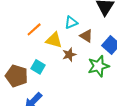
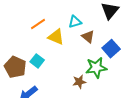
brown star: (69, 55) -> (79, 82), moved

